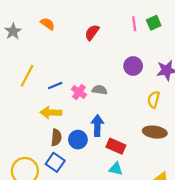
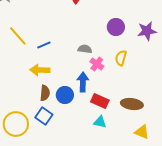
yellow line: (27, 76) -> (18, 36), turned -70
pink cross: (79, 92) -> (97, 64), moved
yellow semicircle: (154, 100) -> (121, 58), moved
brown ellipse: (155, 132) -> (132, 104), moved

